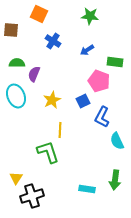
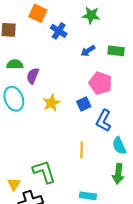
blue cross: (53, 41) -> (59, 31), moved
green rectangle: (115, 62) -> (116, 51), moved
yellow line: (60, 130) -> (82, 150), moved
green L-shape: (48, 152) -> (44, 172), moved
green arrow: (115, 180) -> (118, 174), moved

